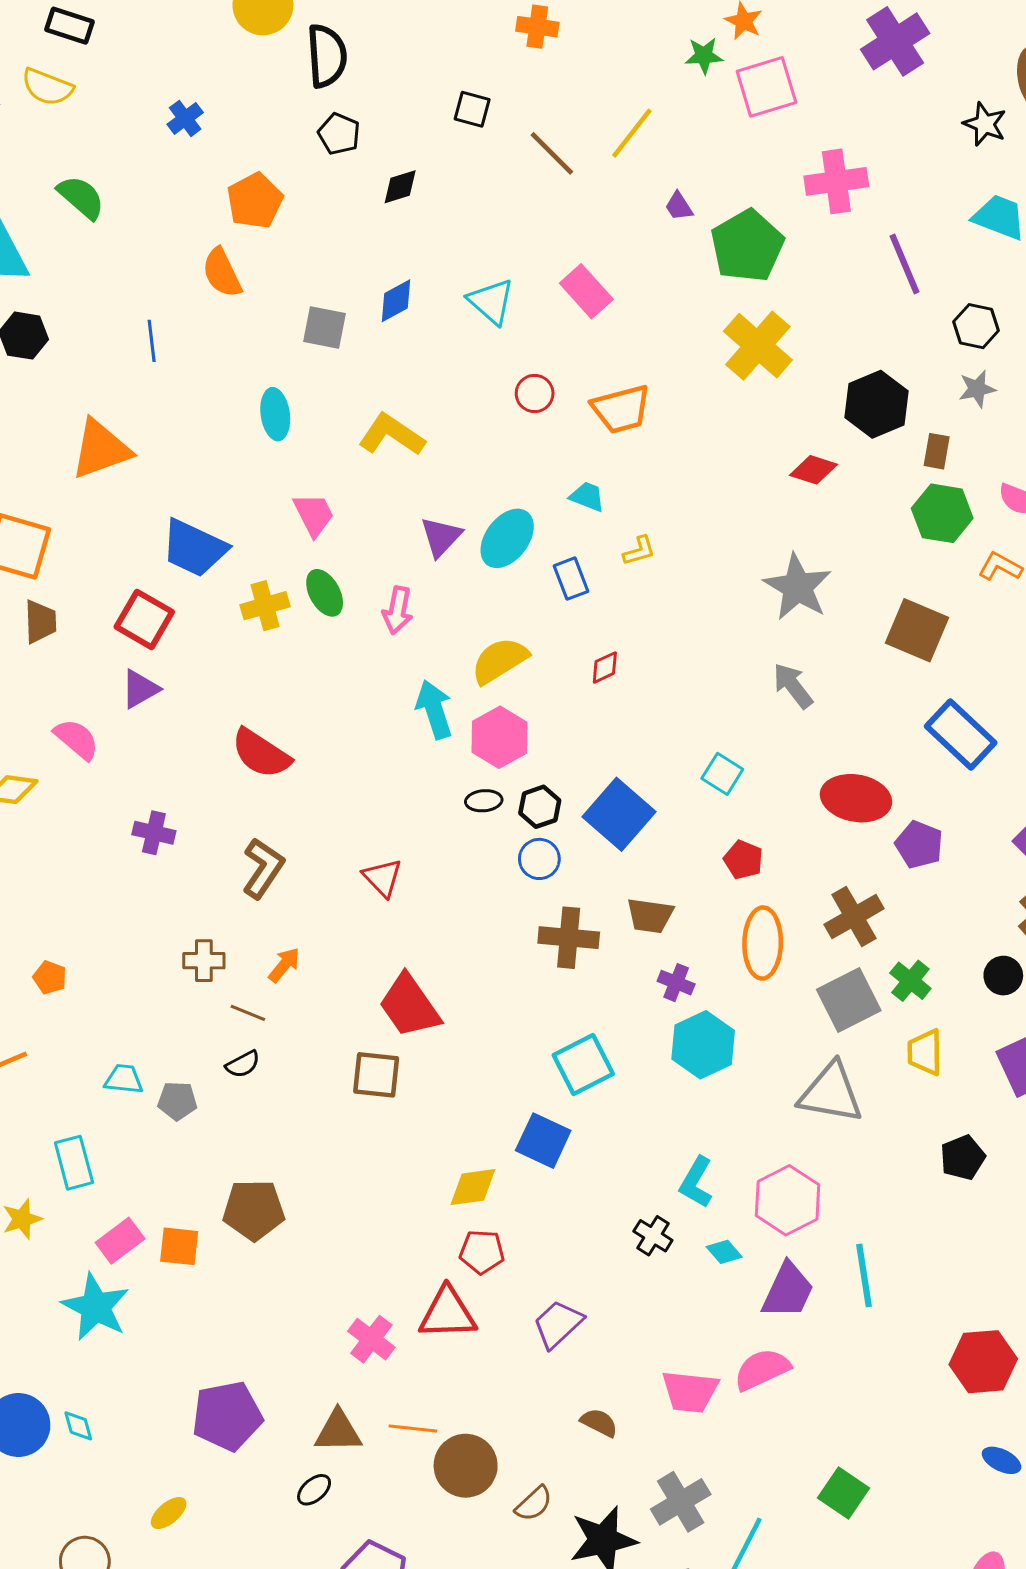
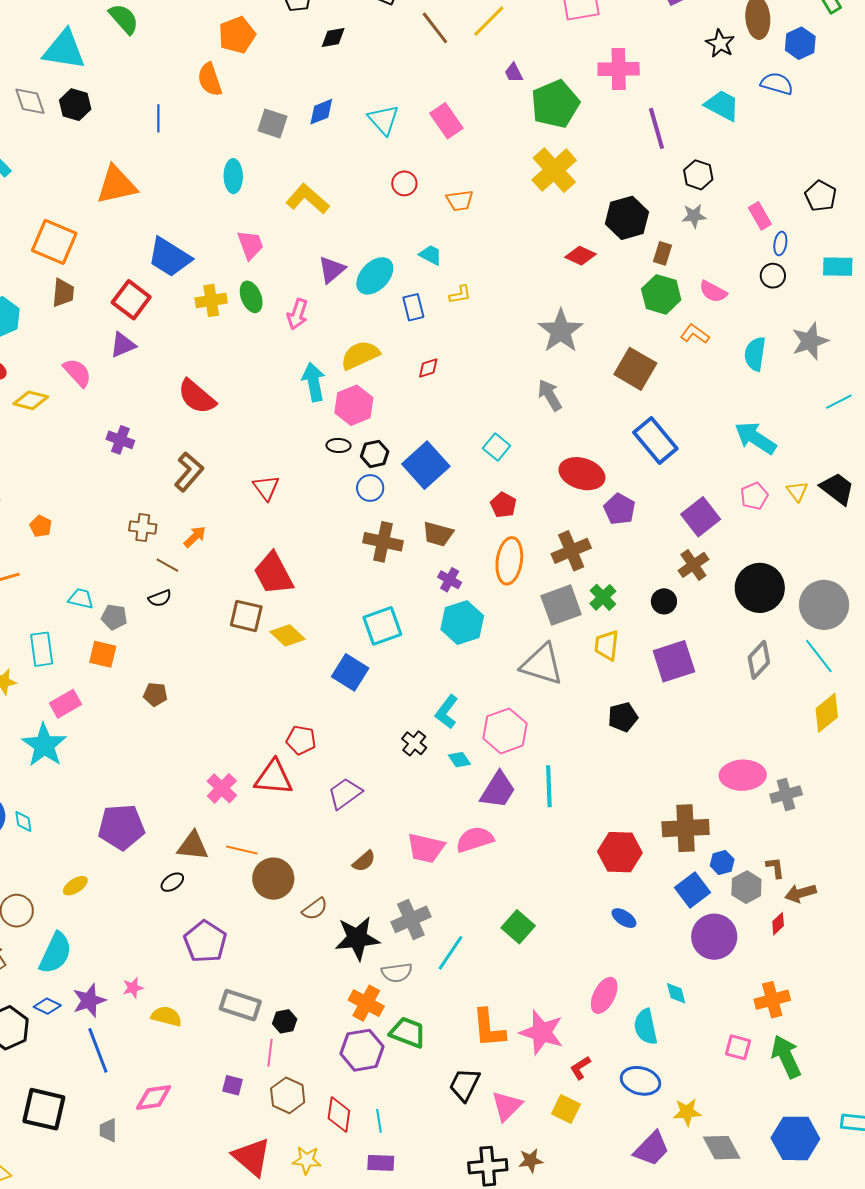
orange trapezoid: (621, 409) -> (460, 201), size x0.7
yellow diamond: (473, 1187) -> (287, 635), moved, turned 44
brown pentagon: (254, 1210) -> (155, 694), size x0.6
orange square: (179, 1246) -> (103, 654), moved
brown semicircle: (599, 1423) -> (364, 861), turned 105

